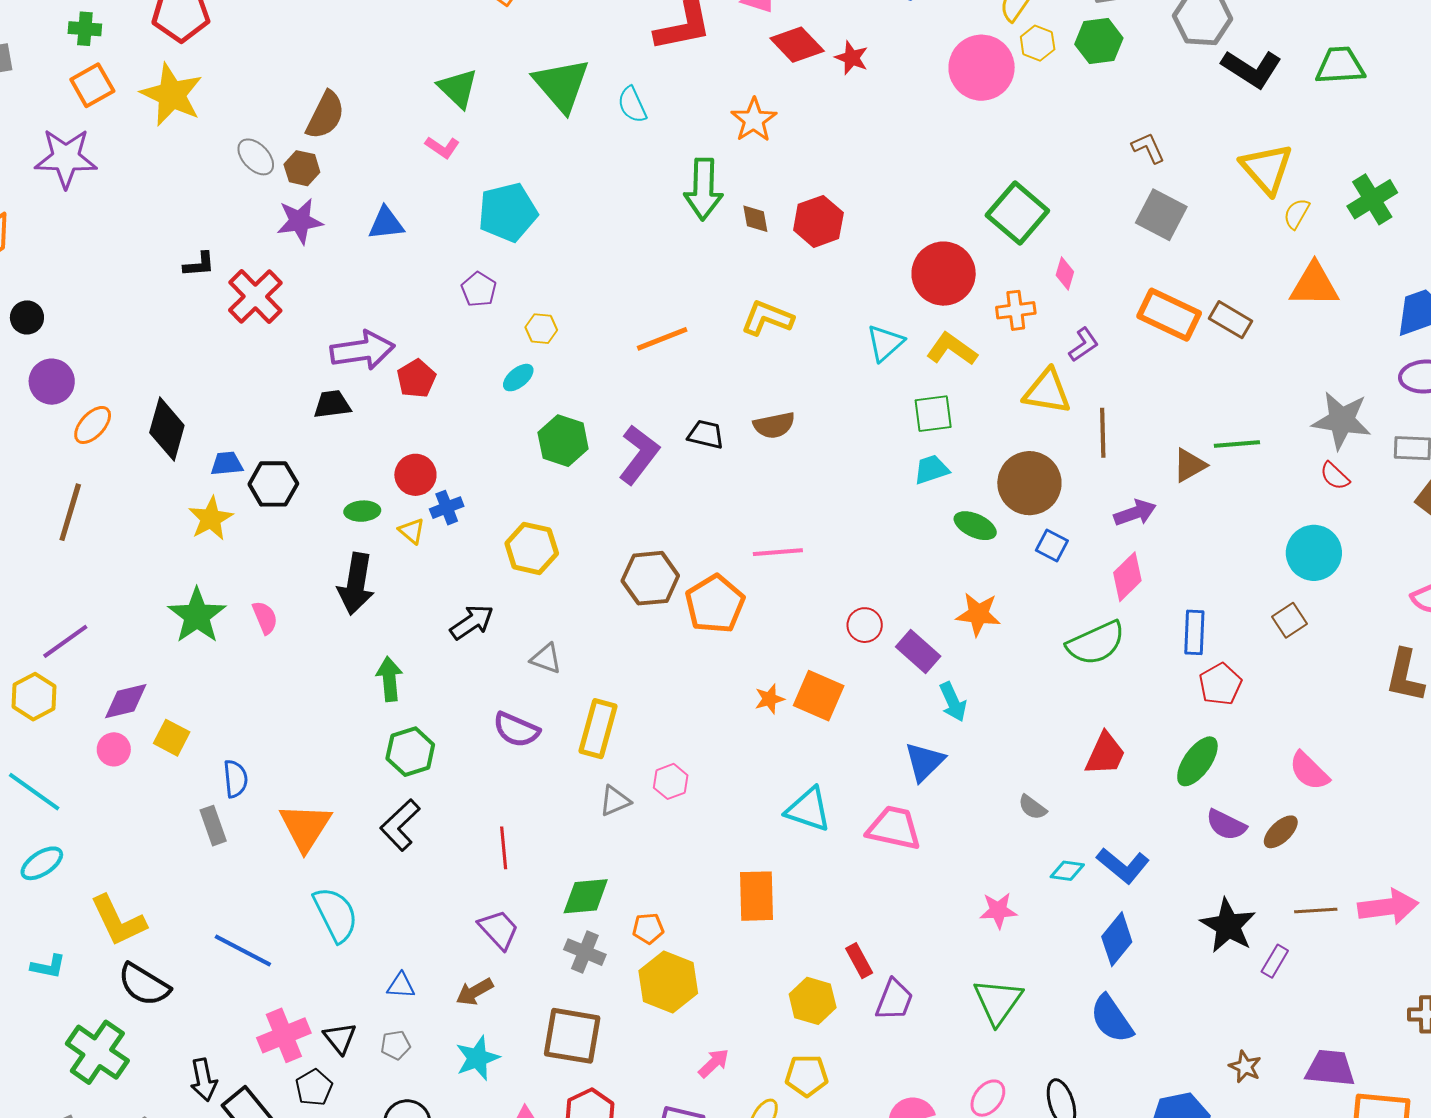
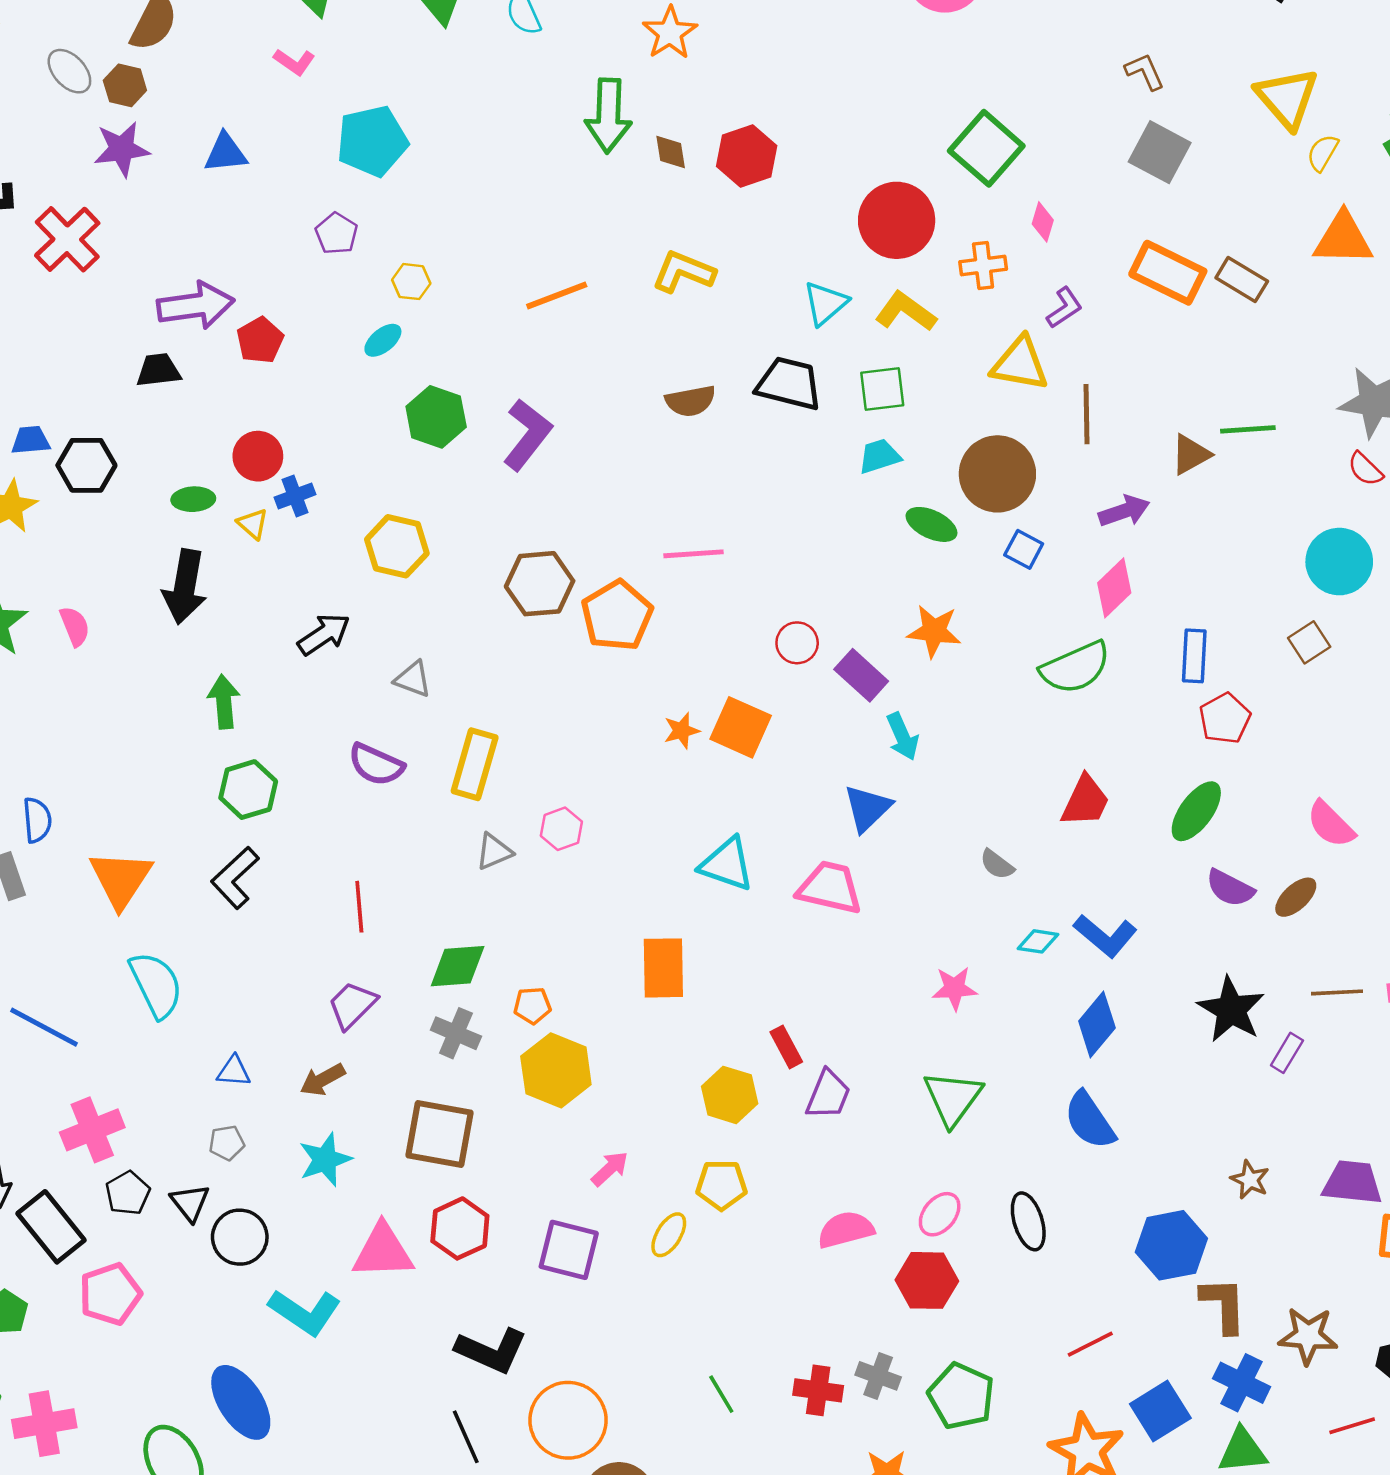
black trapezoid: (706, 434) -> (789, 384), moved, size x1.5
purple trapezoid: (499, 930) -> (352, 1005), turned -93
black triangle: (340, 1038) -> (190, 1203), moved

